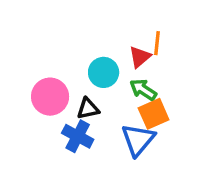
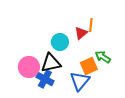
green arrow: (143, 90) -> (103, 57), moved
pink circle: (50, 97) -> (29, 67), moved
black triangle: (88, 109) -> (51, 63), size x1.5

